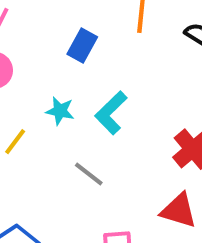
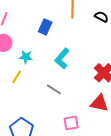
cyan star: (60, 111) -> (26, 57), moved

